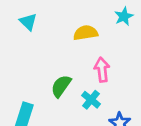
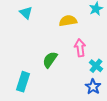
cyan cross: (91, 100) -> (96, 66), moved

